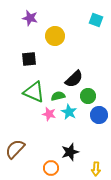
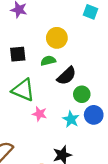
yellow circle: (55, 36) -> (57, 38), moved
green semicircle: (58, 96) -> (48, 61), moved
cyan star: (69, 112) -> (71, 119), moved

